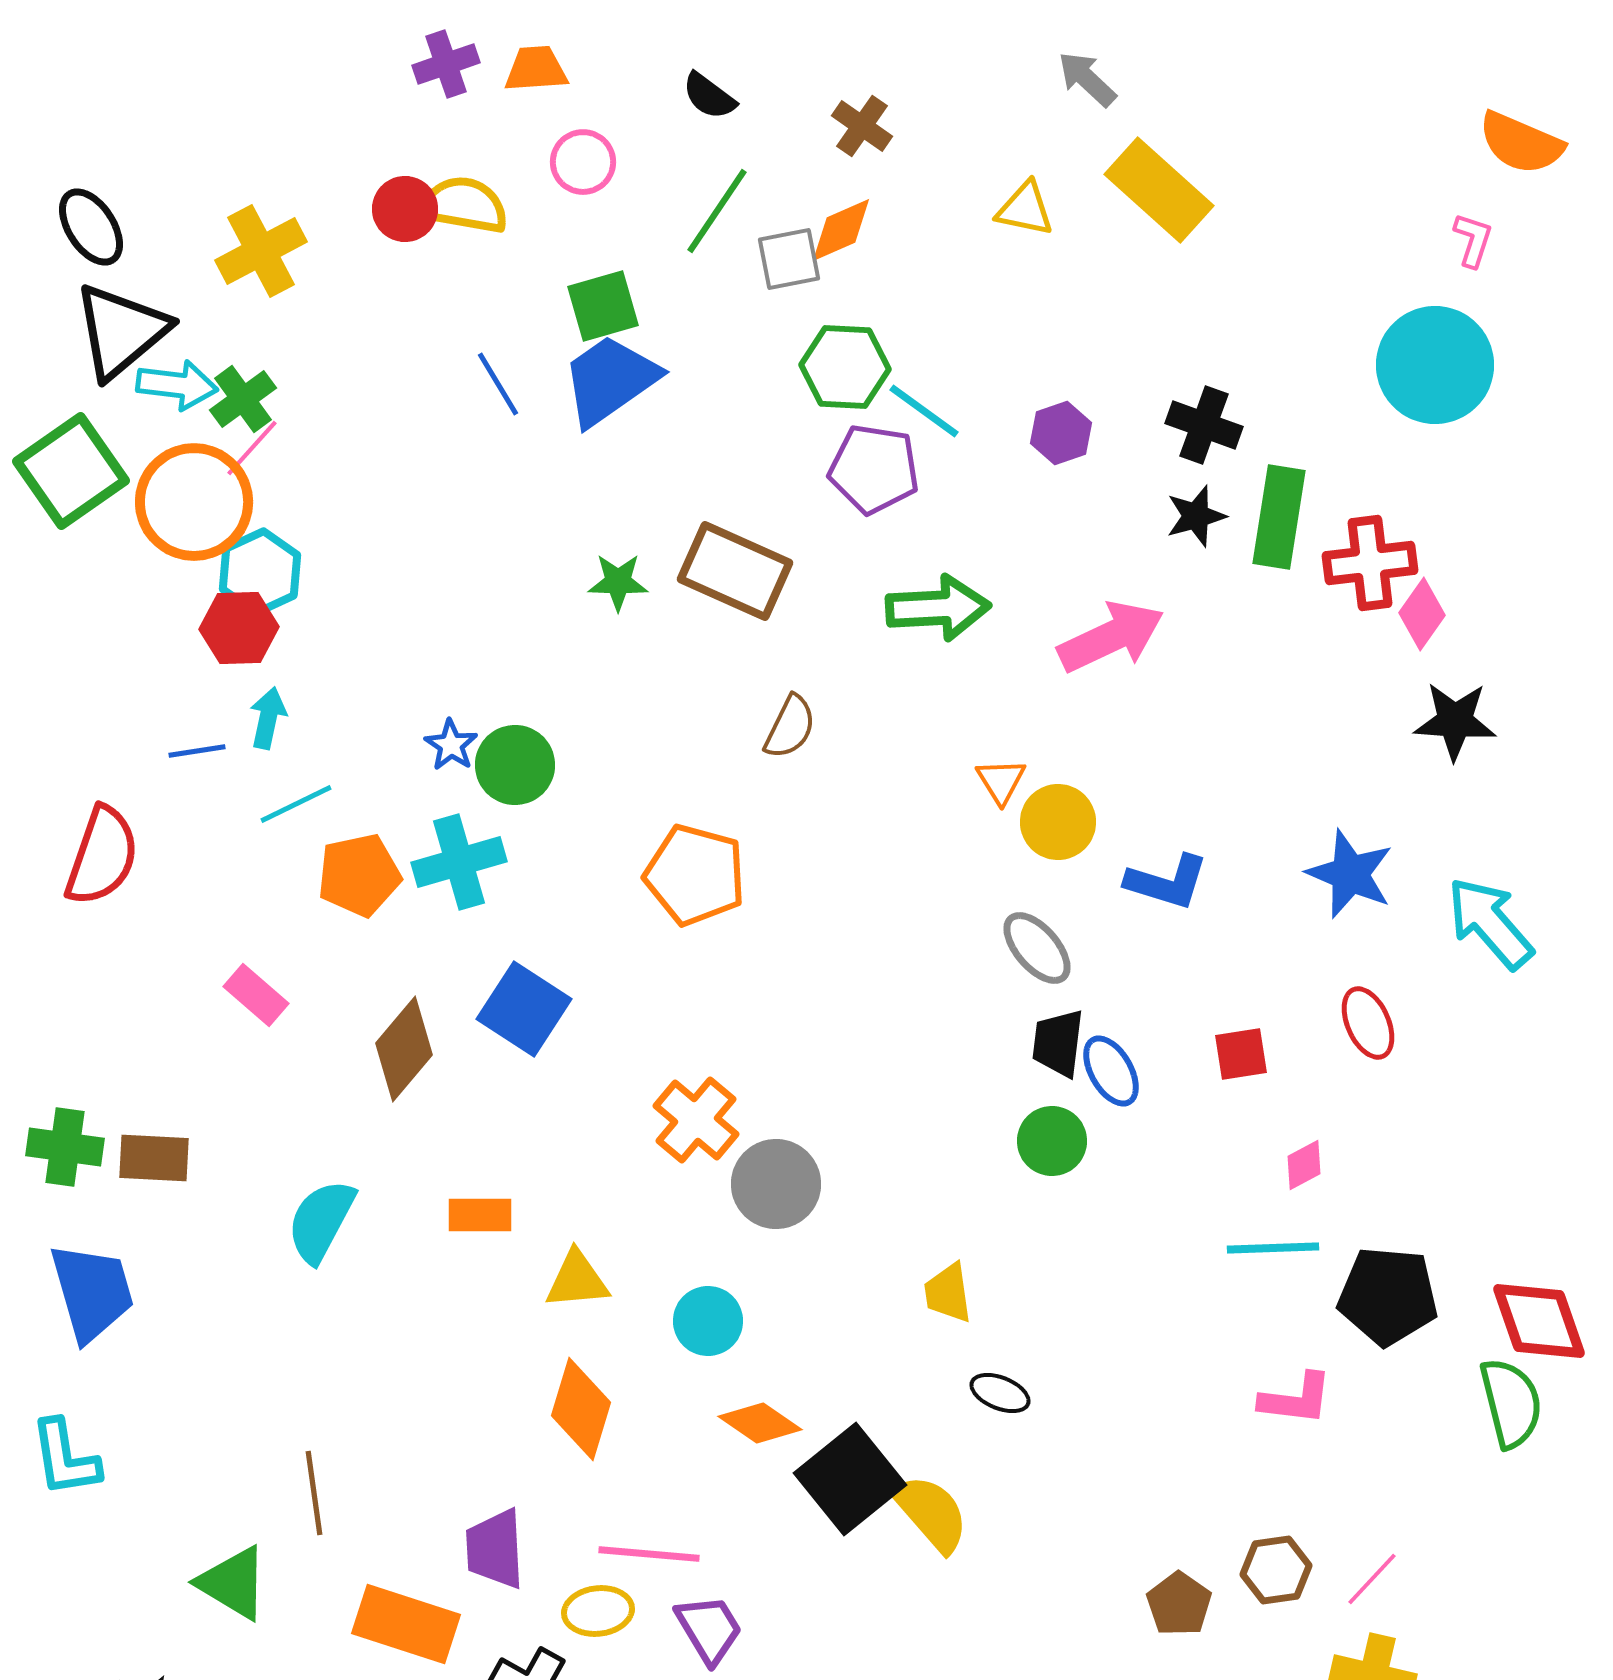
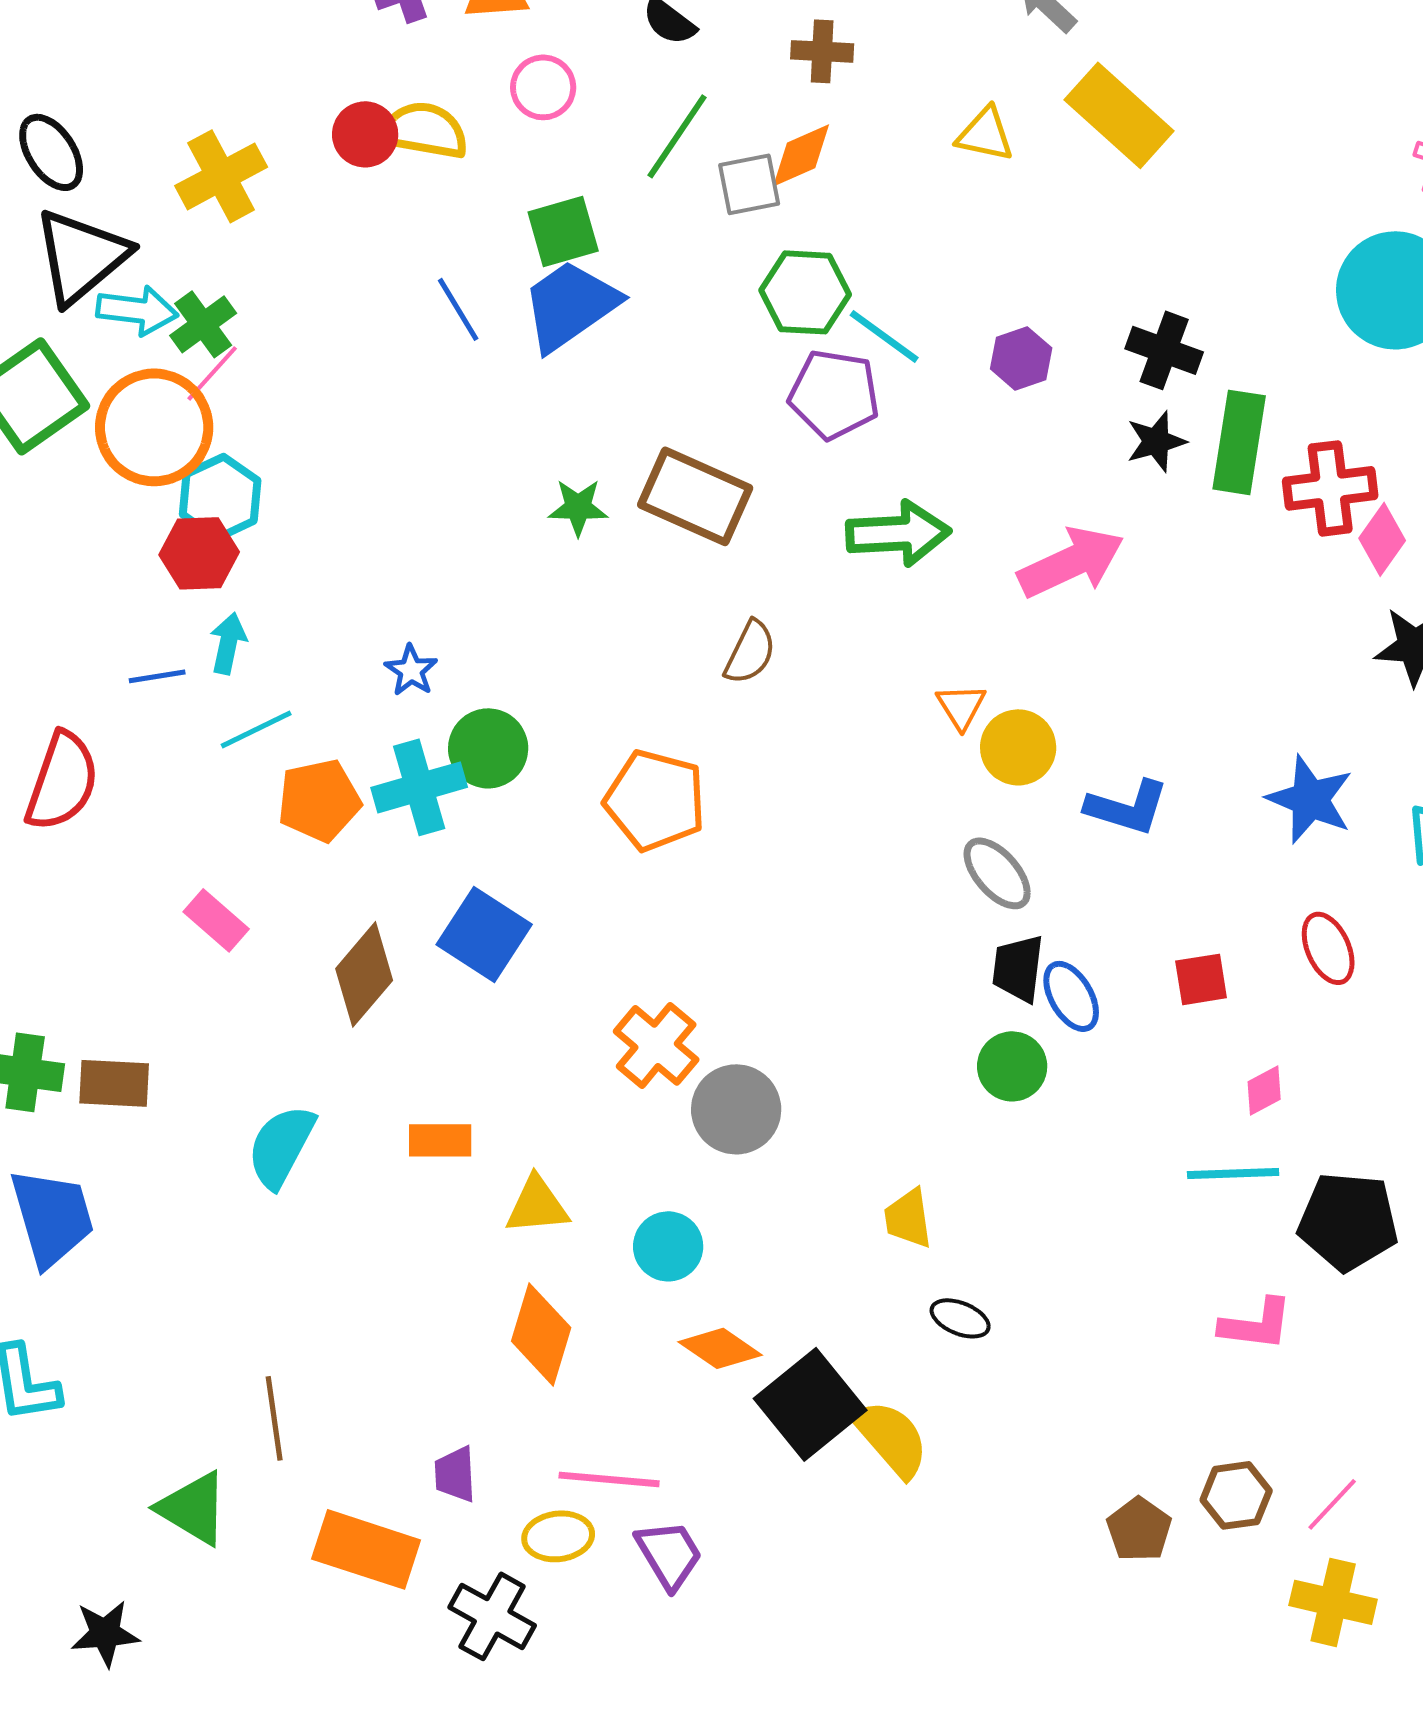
brown cross: (862, 126) -> (822, 51), turned -32
green circle: (515, 765) -> (488, 748), moved
purple trapezoid: (495, 1549) -> (455, 1474), size x0.7

